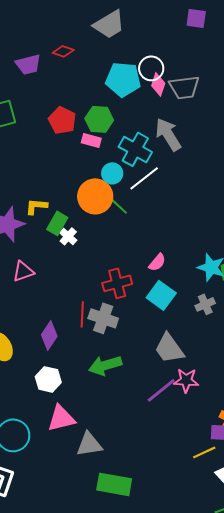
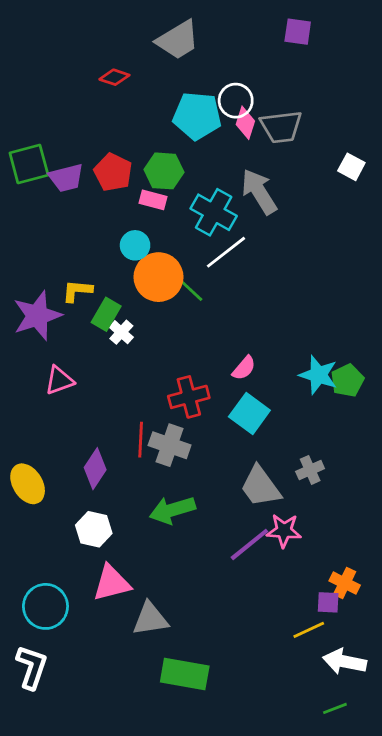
purple trapezoid: (28, 64) -> (66, 178), moved
cyan circle: (112, 173) -> (135, 245), moved
gray cross: (205, 304) -> (310, 470), moved

